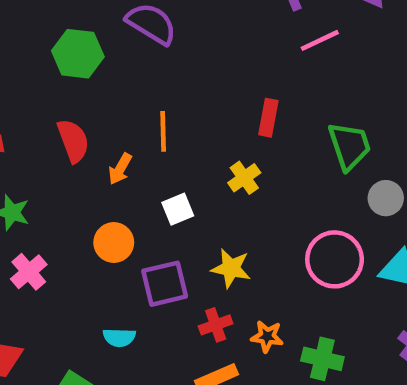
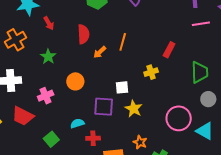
white square: (178, 209) -> (122, 87), moved
orange circle: (114, 243) -> (75, 81), moved
pink cross: (29, 272) -> (46, 96), moved
red cross: (216, 325) -> (93, 138), moved
cyan semicircle: (119, 337) -> (77, 123), turned 144

